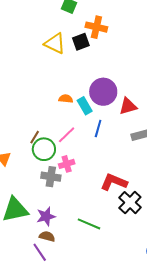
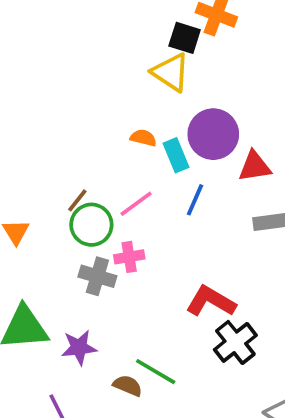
black square: (81, 42) -> (185, 38), turned 30
yellow triangle: (55, 43) -> (171, 72), moved
brown semicircle: (47, 236) -> (128, 386), moved

